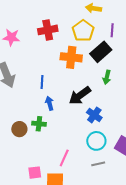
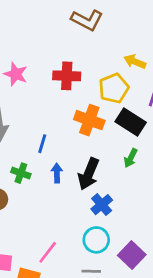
black rectangle: (101, 52) -> (131, 122), turned 60
black arrow: (80, 96) -> (89, 174), turned -45
blue arrow: (50, 103) -> (57, 173), moved
green cross: (39, 124) -> (21, 173), moved

